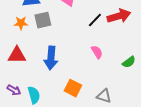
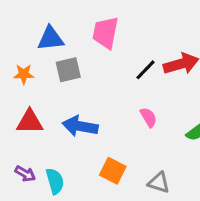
orange star: (21, 23) -> (24, 74), moved
blue arrow: (51, 58) -> (80, 126), turned 95

